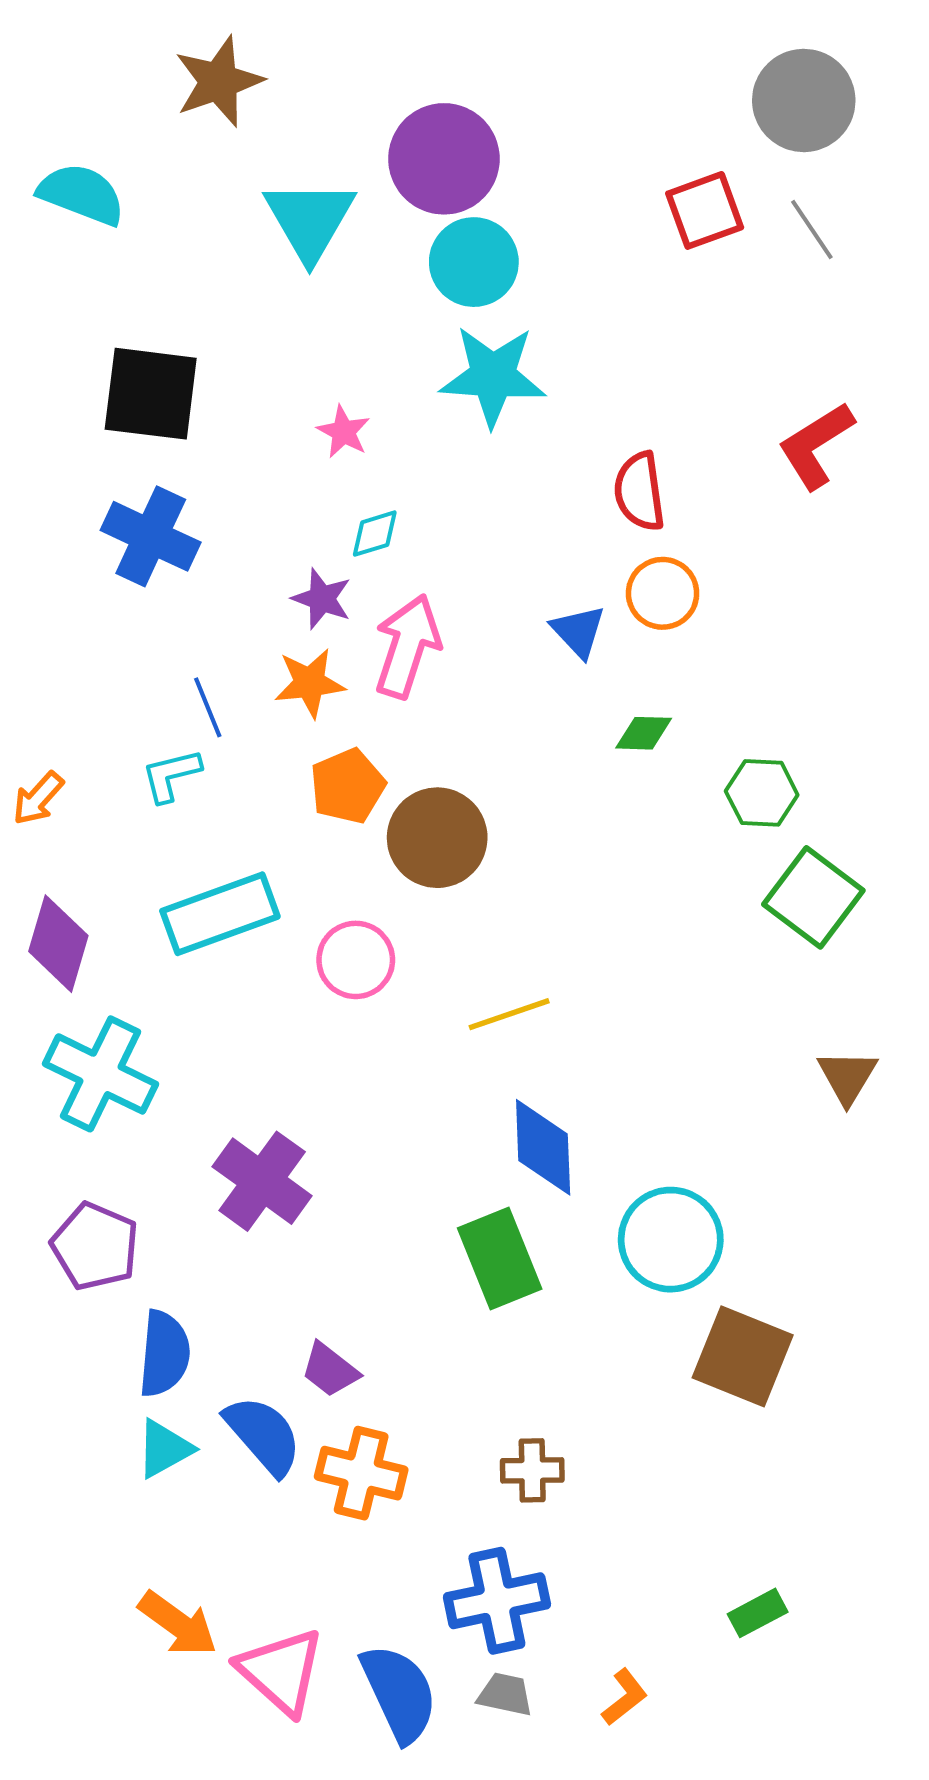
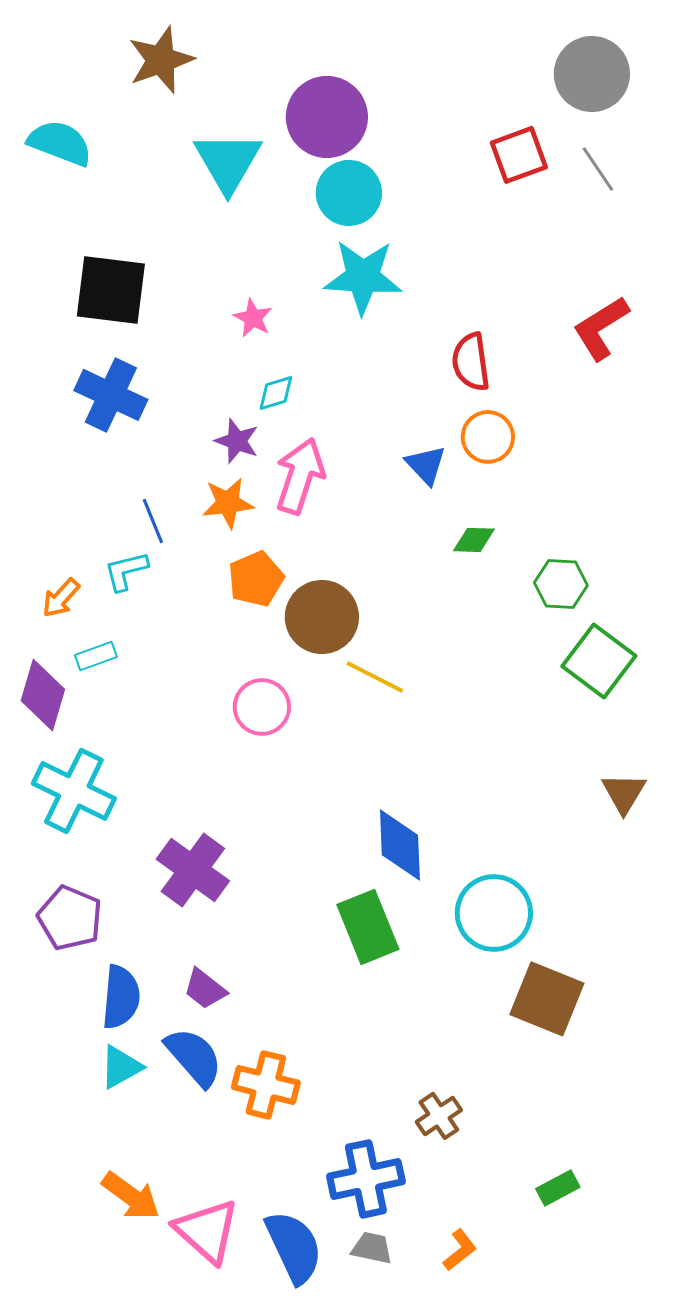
orange arrow: (38, 798) -> (61, 598), moved
cyan rectangle: (220, 914) -> (96, 656), moved, size x0.5
yellow line: (509, 1014) -> (375, 677), moved, turned 46
purple trapezoid: (330, 1370) -> (205, 989), moved
brown cross: (532, 1470) -> (439, 1116), moved, turned -33

